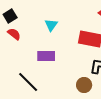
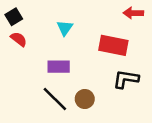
black line: (28, 82) -> (55, 99), moved
brown circle: (84, 85) -> (85, 99), moved

